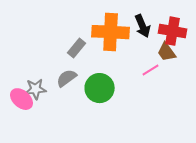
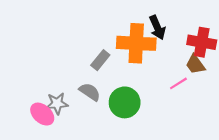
black arrow: (143, 26) -> (157, 27), moved
gray semicircle: (67, 78) -> (90, 92), turned 70

